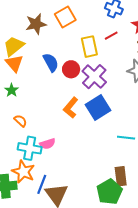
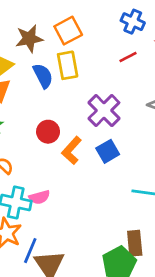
yellow rectangle: (89, 47) -> (68, 65), moved
blue semicircle: (51, 62) -> (43, 76), moved
red circle: (71, 69) -> (48, 132), moved
blue square: (98, 107) -> (108, 151), size x0.7

